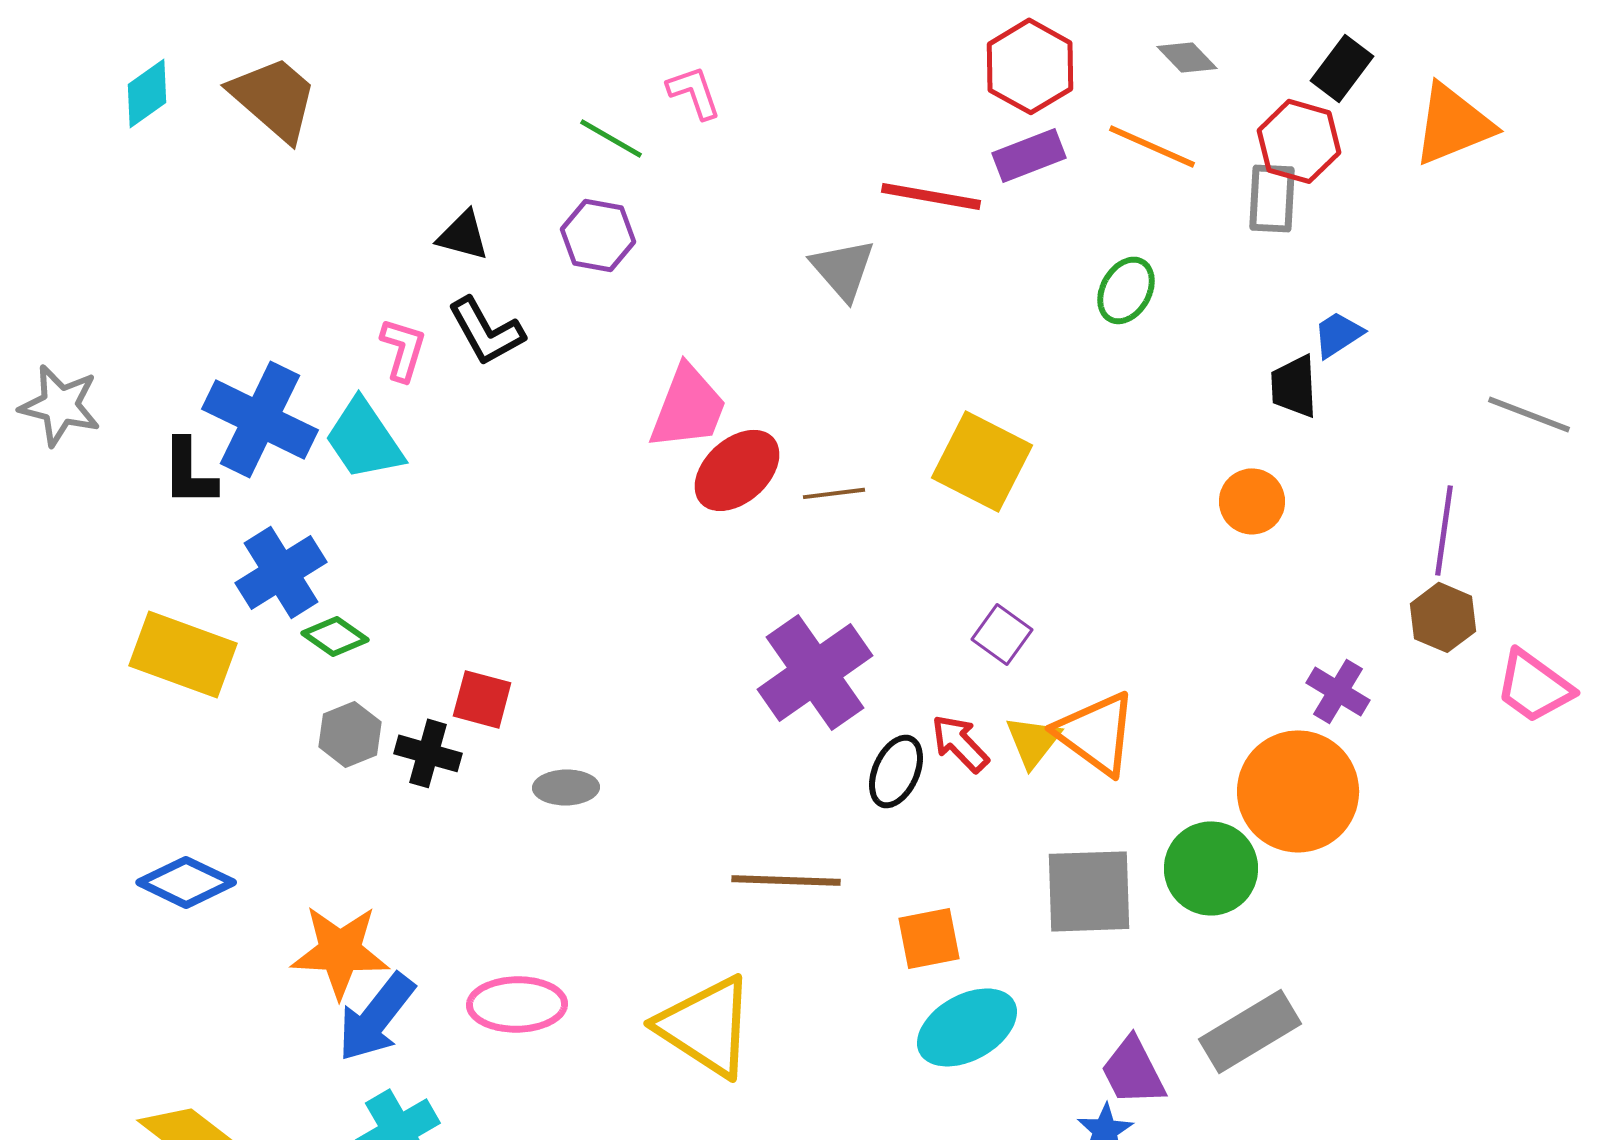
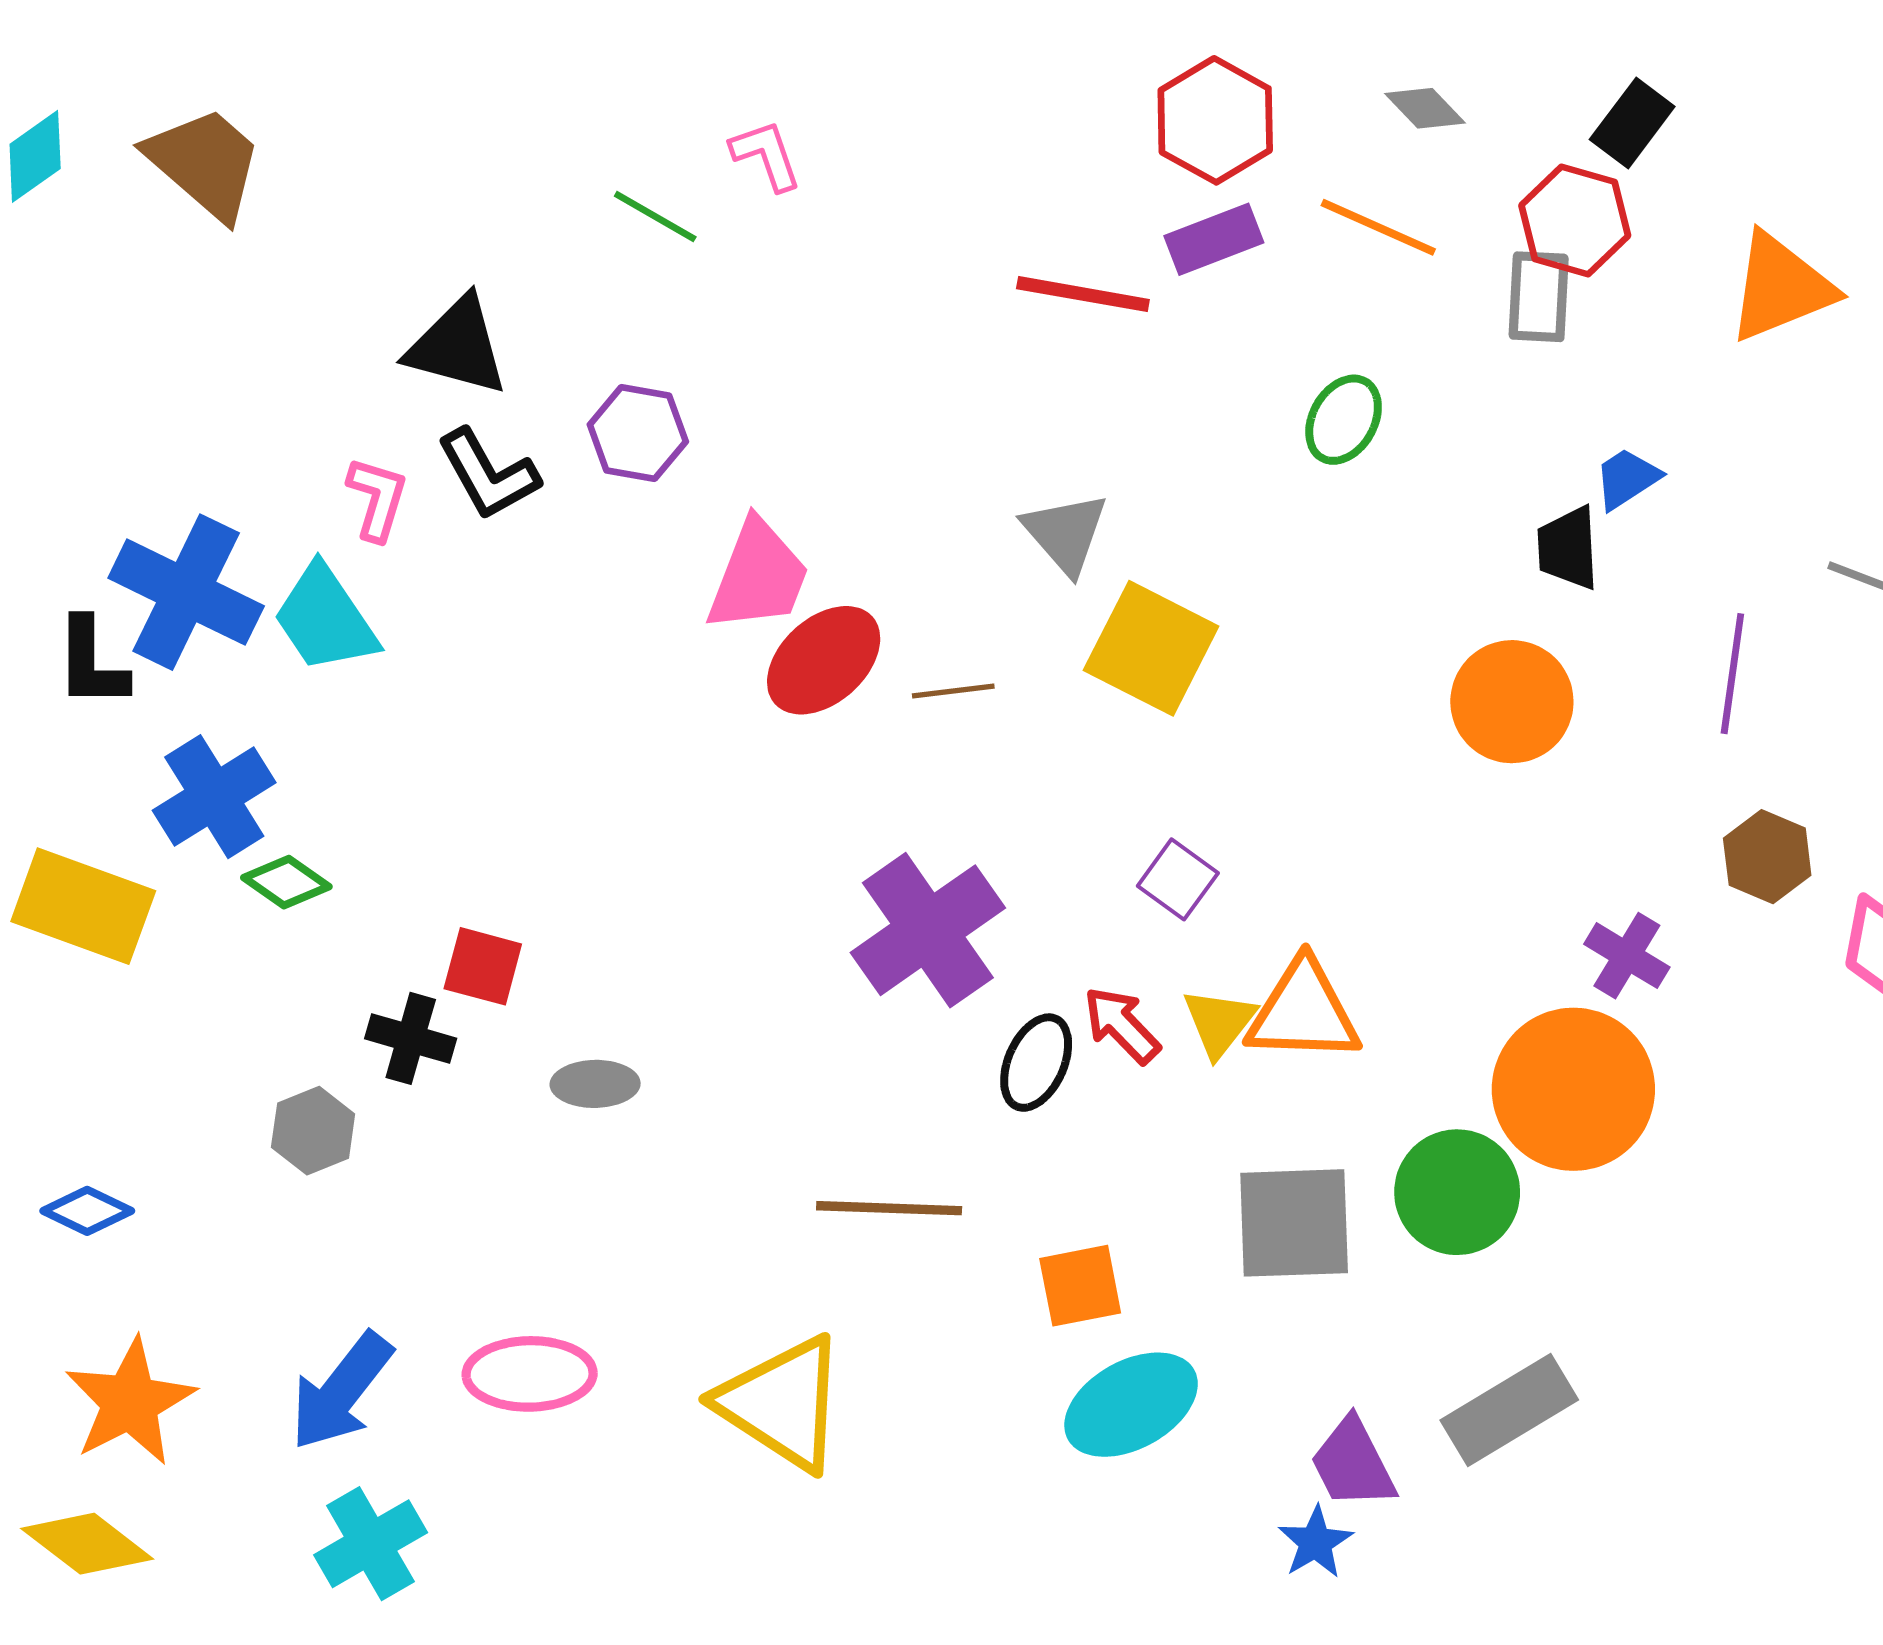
orange triangle: (1453, 124) -> (1781, 287), moved
black triangle: (463, 235) -> (457, 346), size x1.5
purple hexagon: (598, 235) -> (638, 433), moved
gray triangle: (843, 269) -> (1066, 533), moved
orange circle: (1252, 501) -> (1512, 702), size x1.4
purple line: (1444, 530) -> (1732, 674), moved
orange triangle: (1096, 733) -> (1303, 1012), turned -34
gray hexagon: (350, 734) -> (313, 1131), moved
blue diamond: (186, 882) -> (87, 1211), size x0.7
orange star: (340, 951) -> (130, 1402), moved, turned -30

